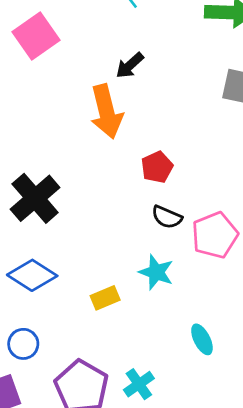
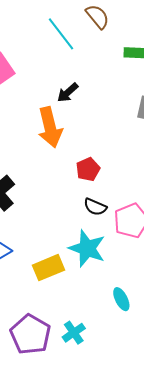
cyan star: (156, 272) -> (87, 248), size x1.4
yellow rectangle: (105, 298) -> (49, 268), size x1.4

